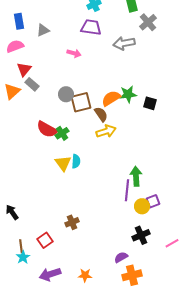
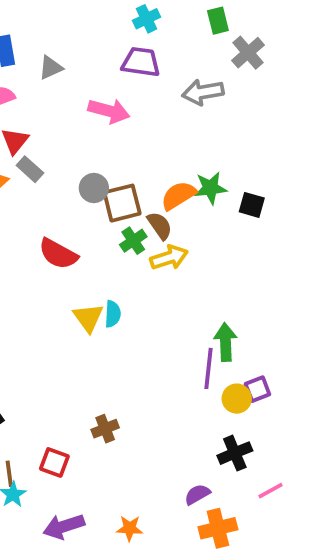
pink arrow: (74, 53) -> (109, 111), size x1.5
green cross: (62, 133) -> (133, 241), moved
red square: (45, 240) -> (54, 462), turned -35
pink line: (172, 243) -> (271, 491), moved

